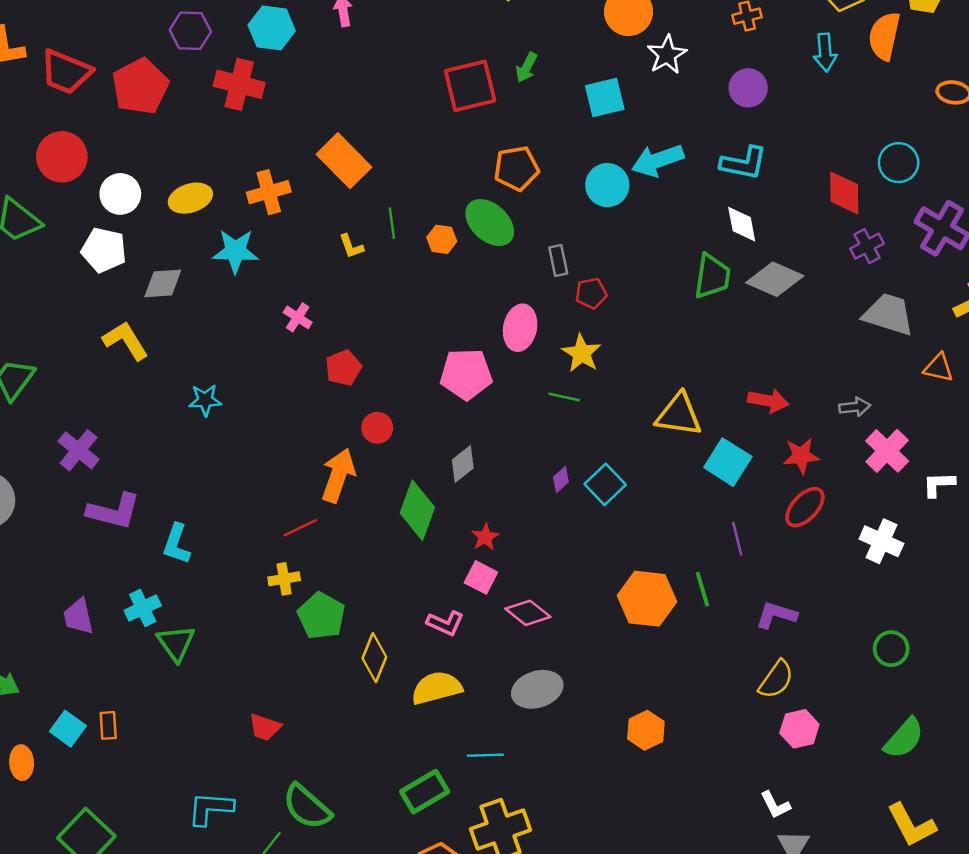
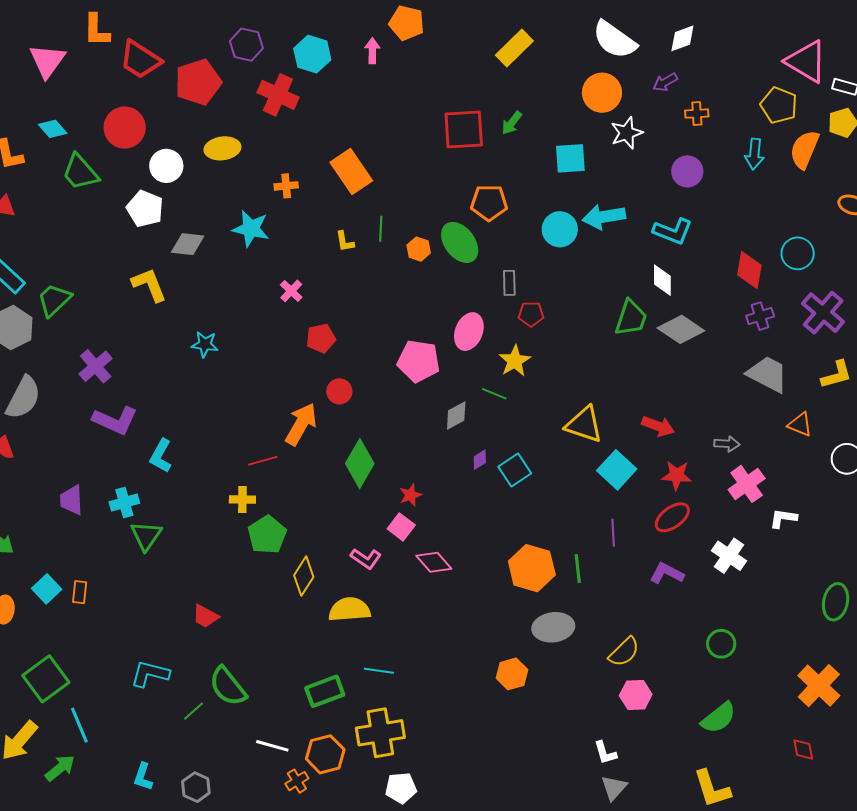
orange cross: (269, 192) -> (286, 186), size x0.7
yellow ellipse: (190, 198) -> (222, 148), moved
gray diamond: (463, 464) -> (456, 415), moved
purple L-shape: (776, 615) -> (667, 573), moved
gray ellipse: (537, 689) -> (553, 627), moved

